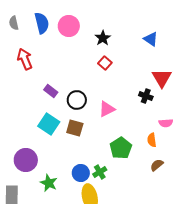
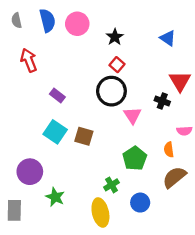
black circle: (77, 100) -> (111, 91), moved, size x1.4
pink triangle: (107, 109) -> (132, 115), moved, turned -36
brown semicircle: (157, 165) -> (174, 177), size x1.6
blue circle: (81, 173) -> (140, 203), moved

